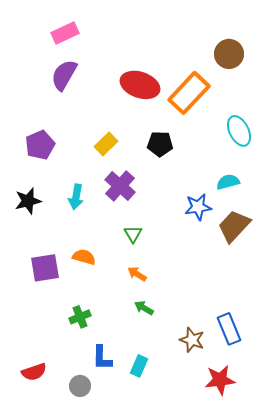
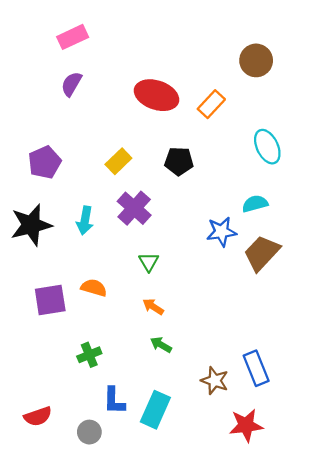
purple semicircle: (64, 75) -> (71, 84), size x0.7
orange rectangle: (189, 93) -> (211, 104), size x0.6
black star: (28, 201) -> (31, 225), size x1.4
cyan rectangle: (139, 366) -> (155, 410), size x1.5

